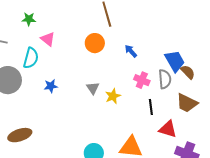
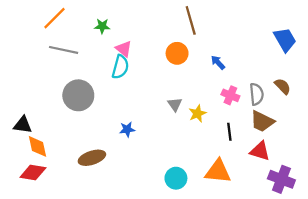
cyan semicircle: (31, 58) -> (120, 67), moved
blue trapezoid: (175, 61) -> (285, 40), moved
blue star: (51, 86) -> (127, 129), moved
brown trapezoid: (187, 103) -> (262, 121), moved
black line: (151, 107) -> (229, 132), moved

